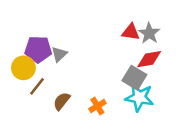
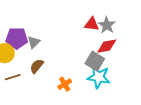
brown line: (37, 86) -> (13, 77), moved, turned 35
brown semicircle: (62, 101) -> (37, 66), moved

